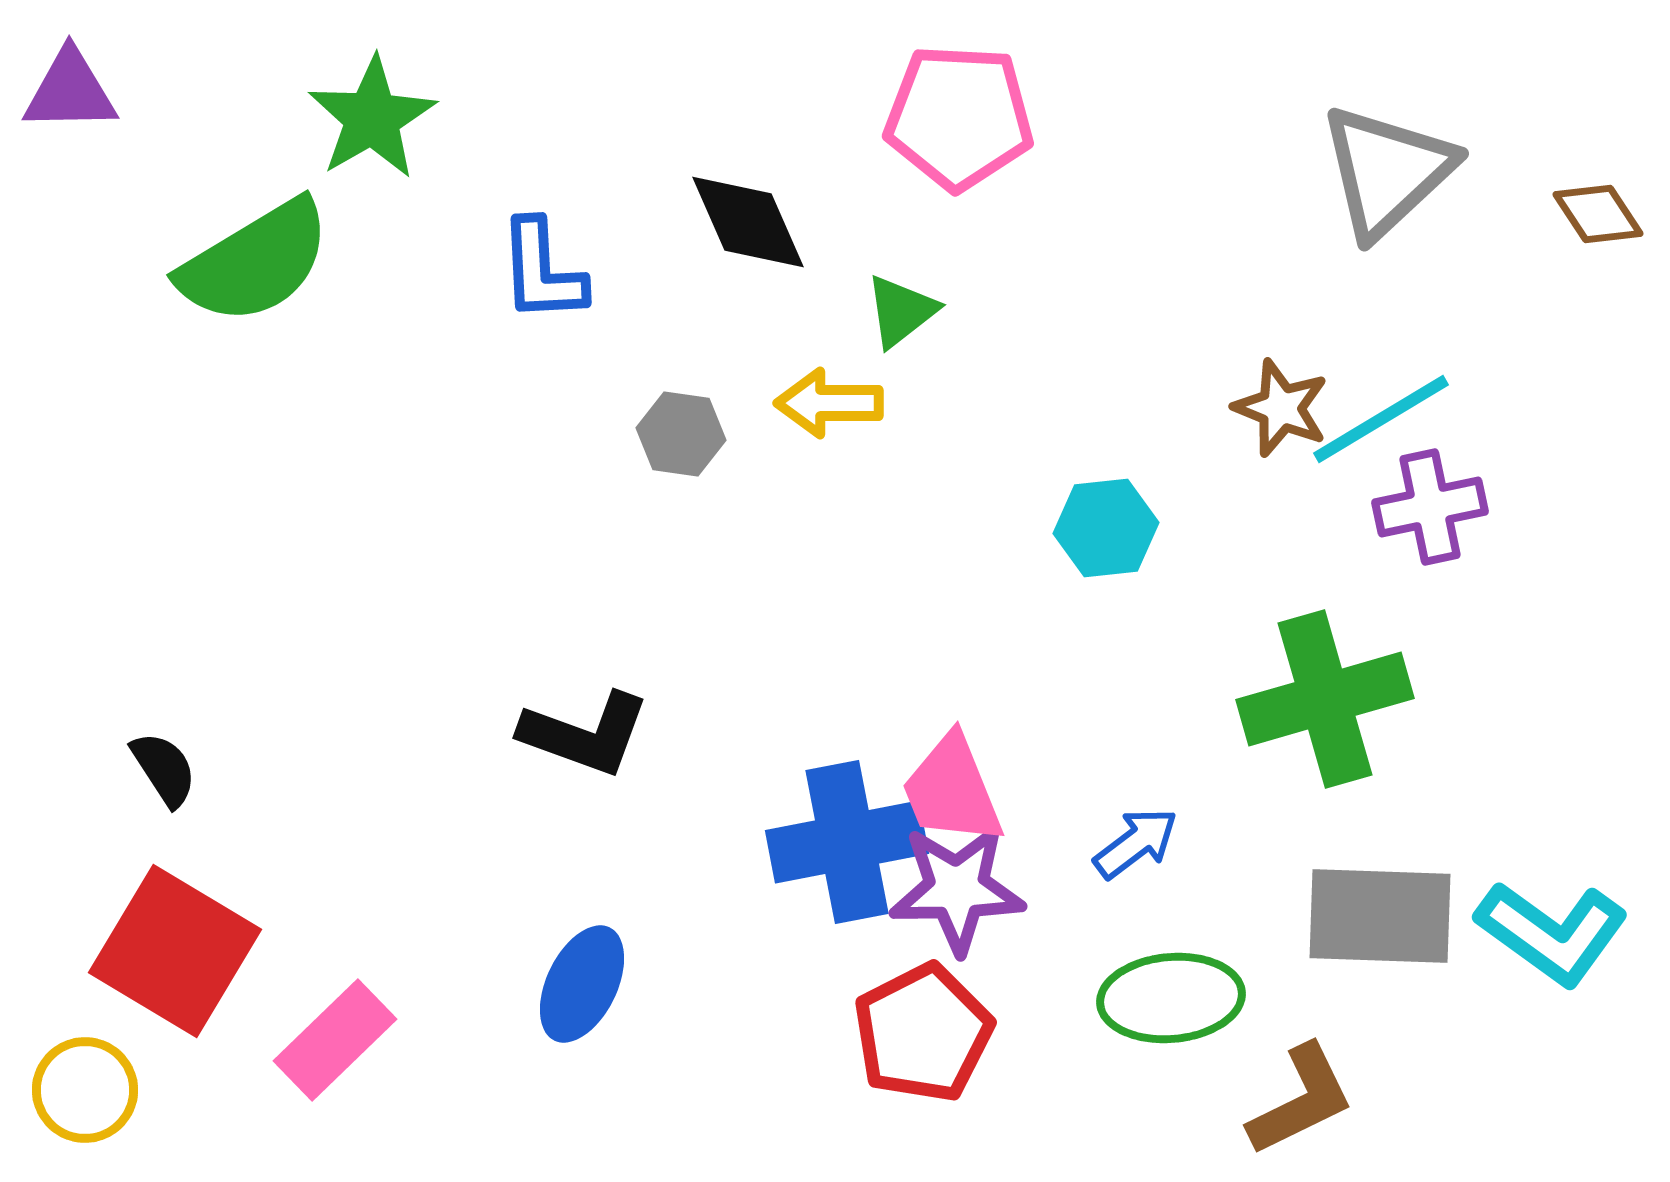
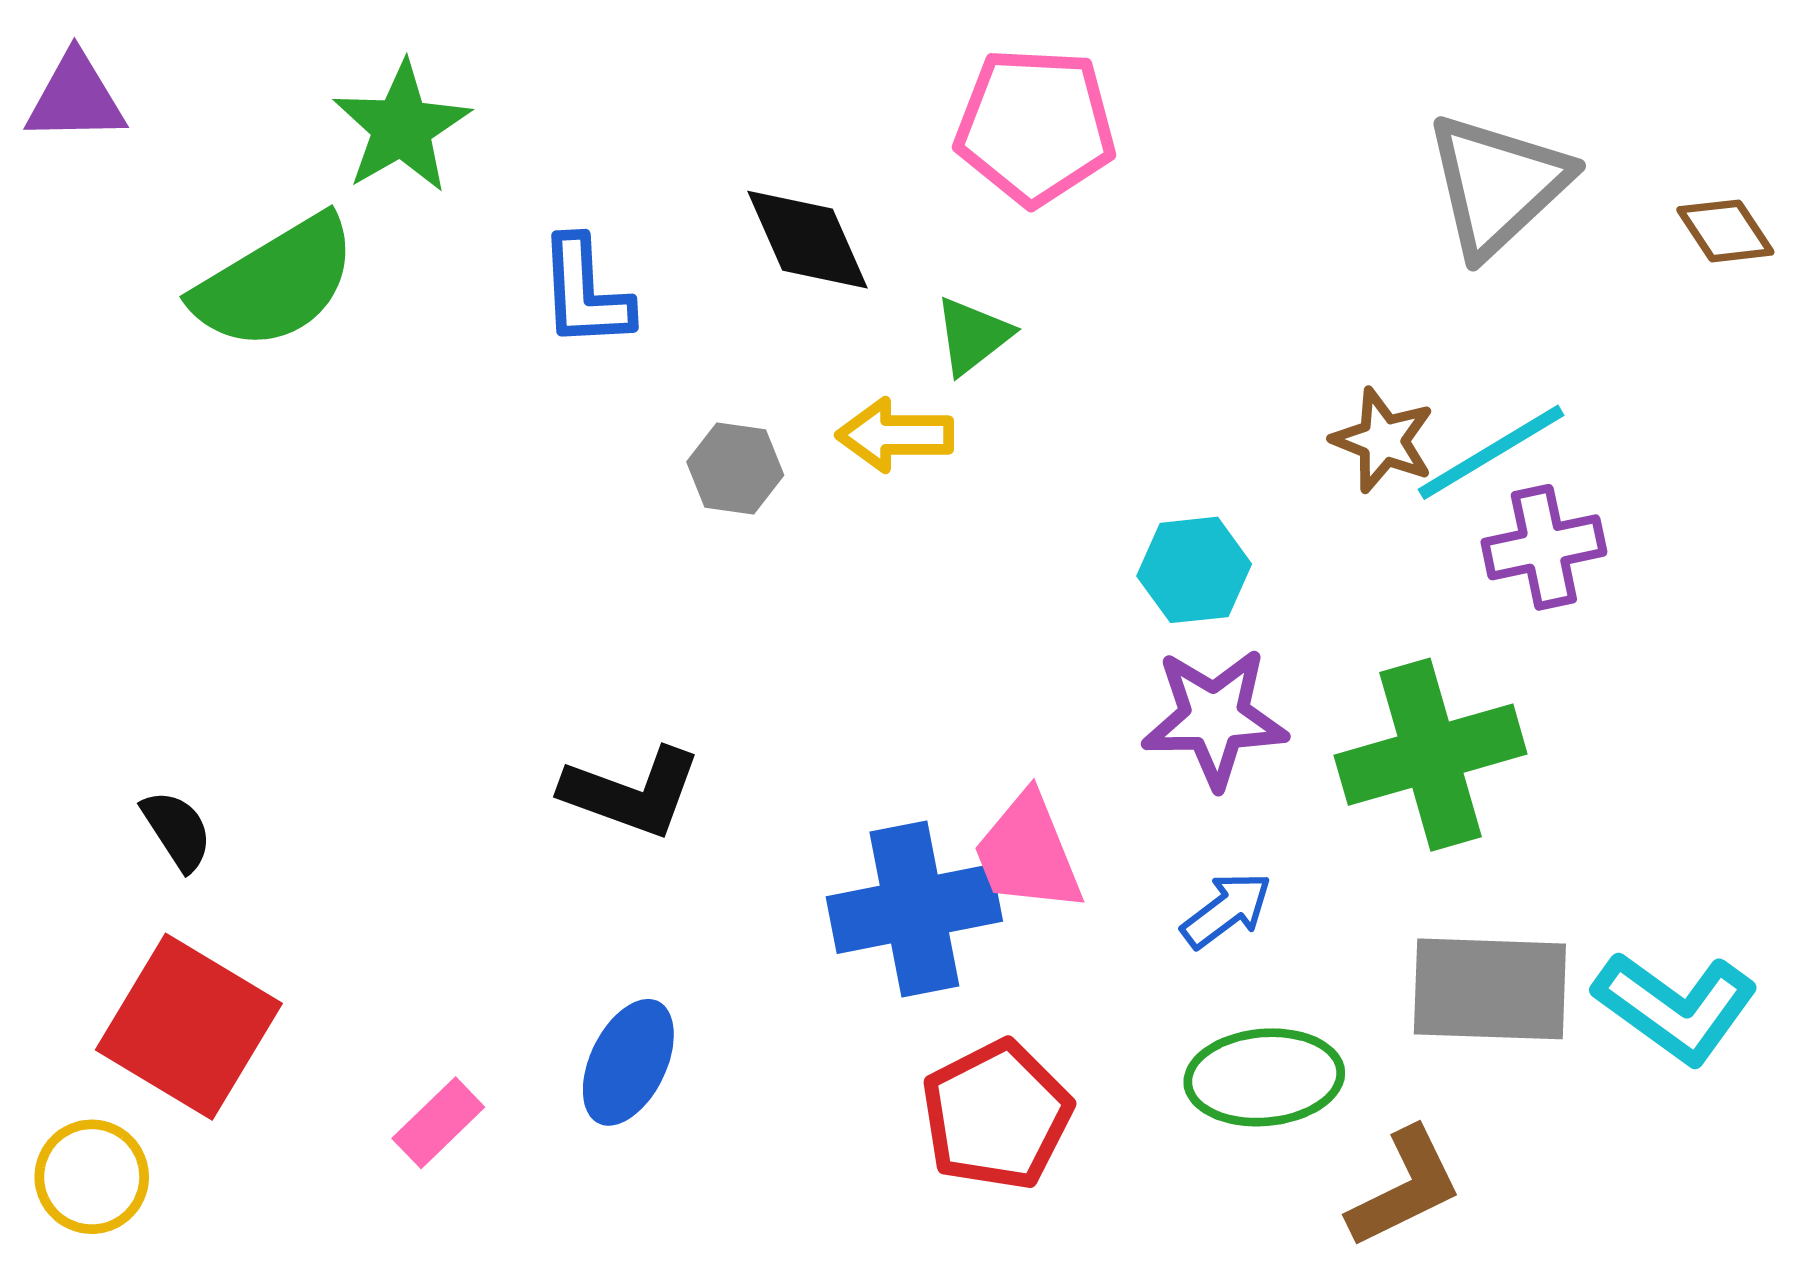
purple star: (957, 889) -> (1215, 718), moved
pink rectangle: (335, 1040) -> (438, 1123), moved, size x0.7

